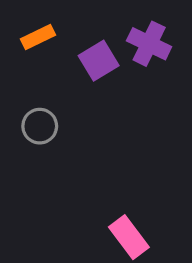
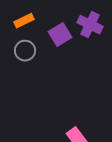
gray circle: (40, 126) -> (25, 51), moved

